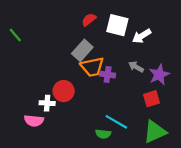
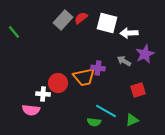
white arrow: (142, 36) -> (129, 33), turned 30
gray rectangle: (82, 50) -> (63, 20), moved
orange trapezoid: (92, 67) -> (84, 77), moved
purple star: (159, 75) -> (145, 54), moved
green triangle: (155, 132) -> (132, 120), moved, size x0.6

